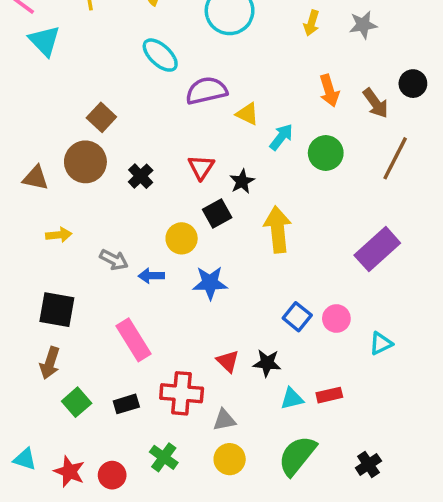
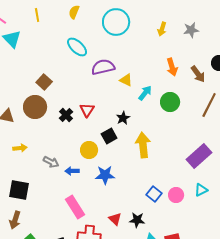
red triangle: (201, 167) -> (87, 110), moved
pink rectangle: (133, 340) -> (75, 207), moved
cyan triangle: (381, 343) -> (201, 190), moved

